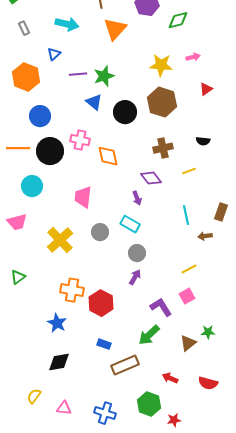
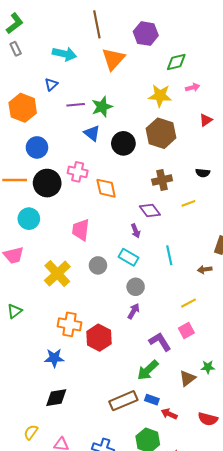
green diamond: (178, 20) -> (176, 62), moved
gray rectangle: (24, 28) -> (16, 49), moved
cyan line: (186, 215) -> (169, 255), moved
blue star: (57, 323) -> (54, 358), turned -30
blue rectangle: (104, 344) -> (152, 400), moved

